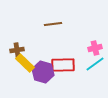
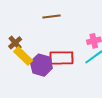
brown cross: (17, 50) -> (15, 43), turned -32

